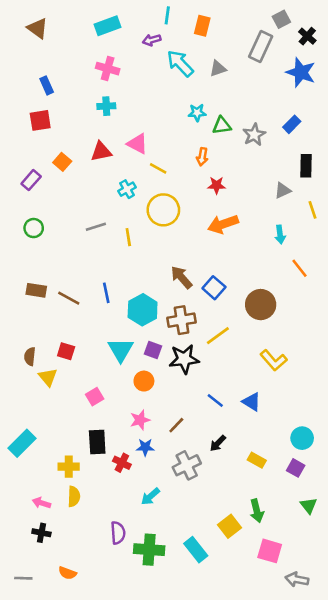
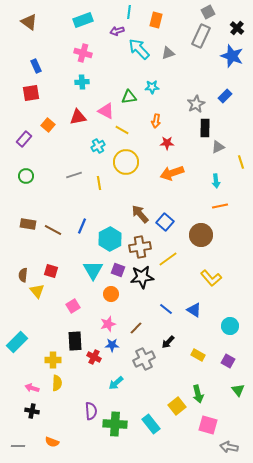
gray square: (281, 19) -> (208, 12), moved
green triangle: (222, 126) -> (129, 97), moved
black rectangle: (306, 166) -> (205, 128), moved
orange line: (300, 268) -> (220, 206), moved, turned -63
blue line: (106, 293) -> (82, 226), turned 35
cyan circle: (302, 438) -> (230, 326), moved

